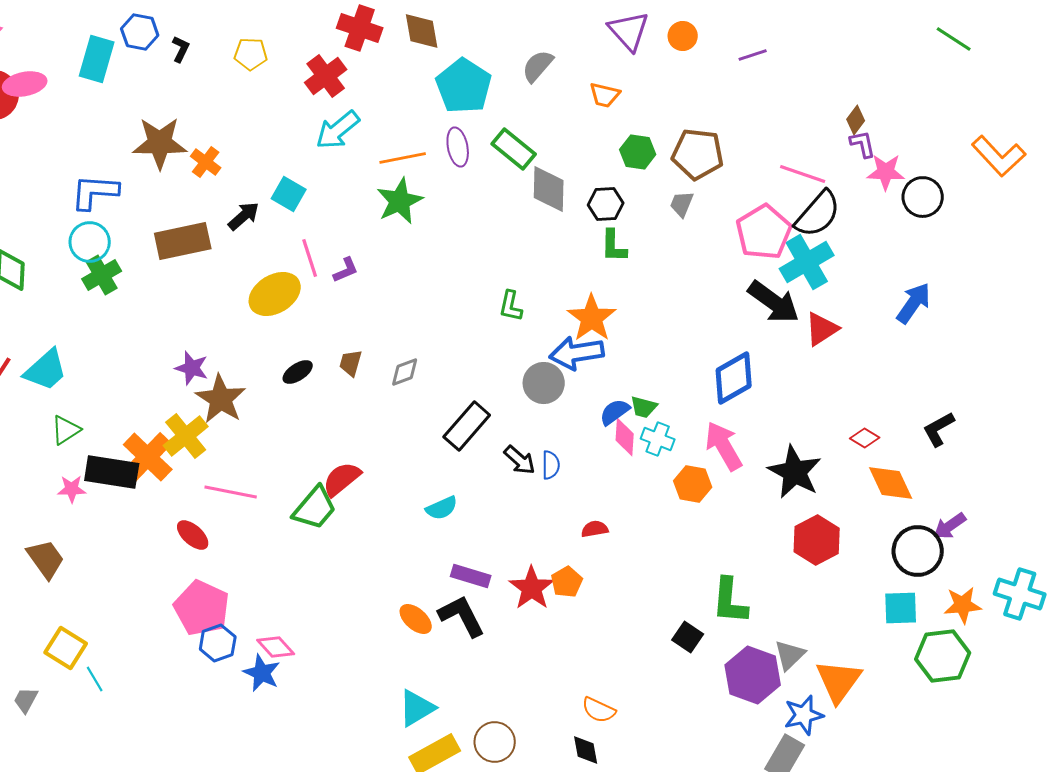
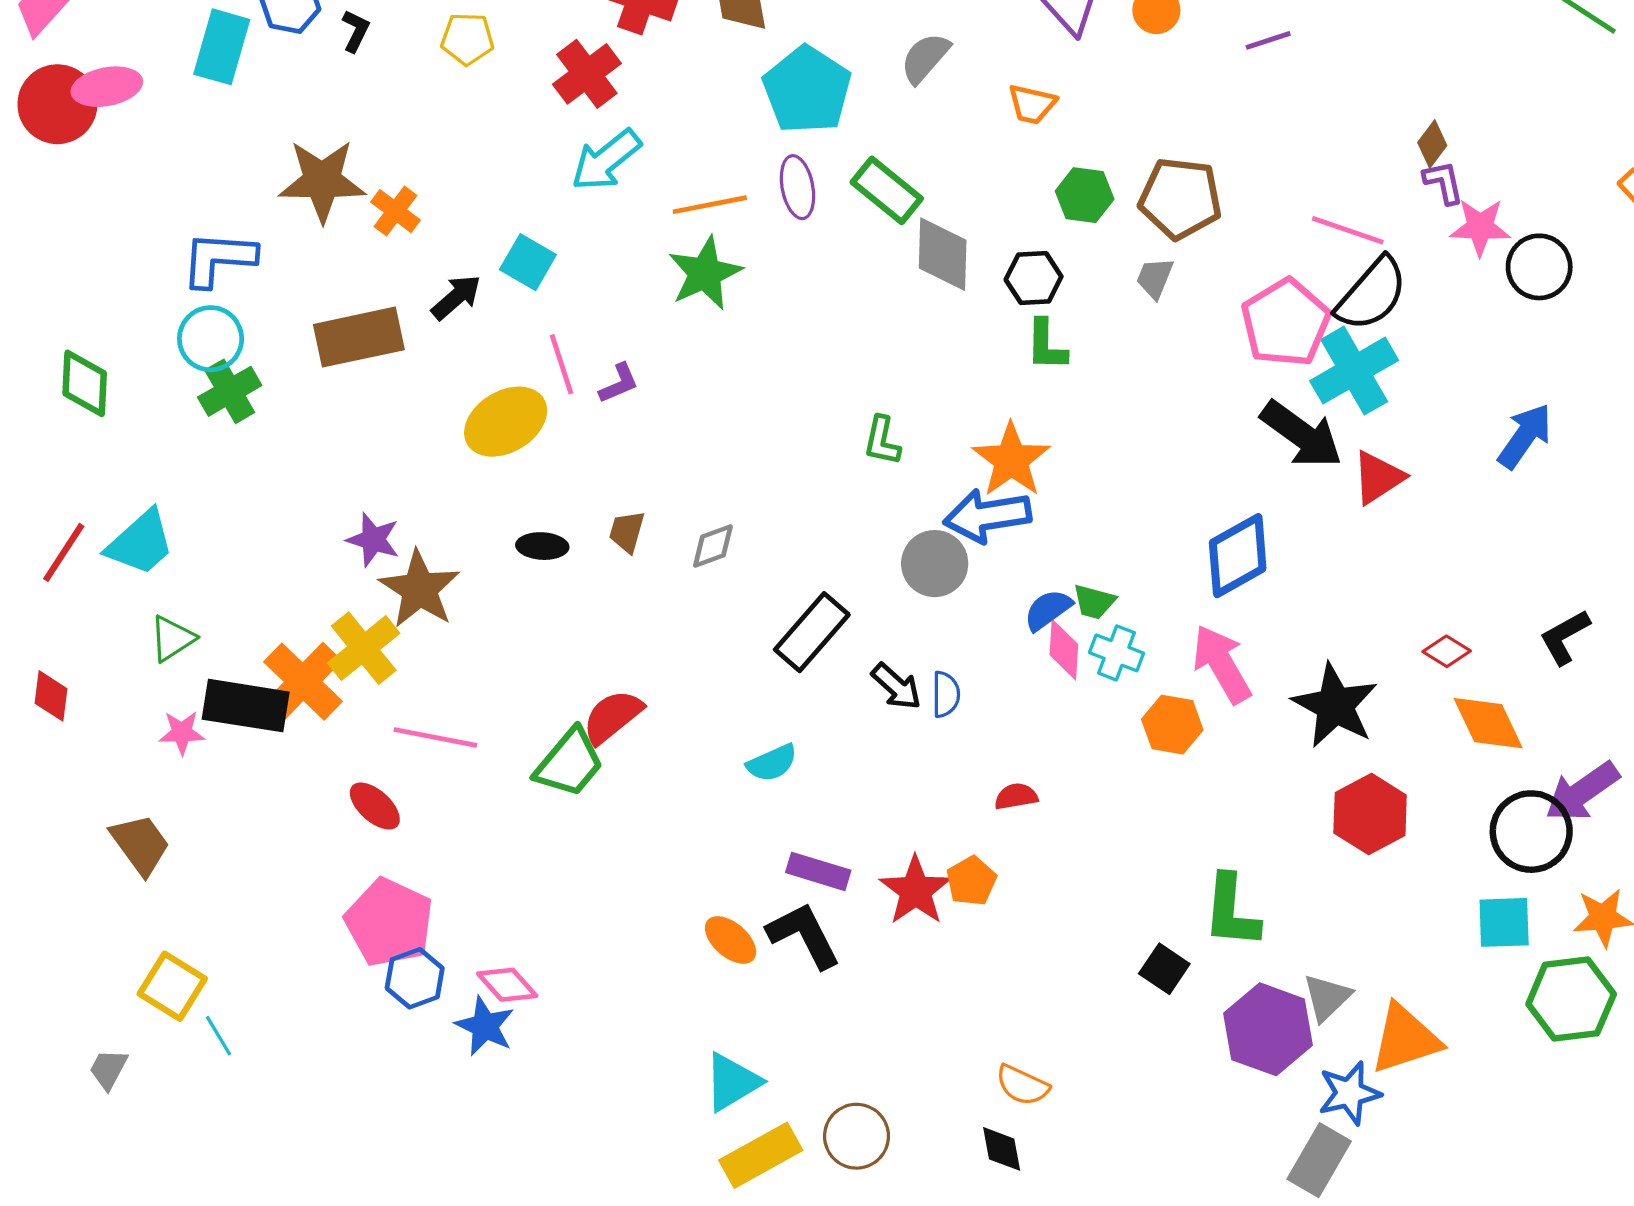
black ellipse: (298, 372) -> (542, 546), turned 36
purple arrow: (950, 526) -> (1582, 792), size x1.4
orange triangle: (839, 681) -> (1405, 1039), turned 36

